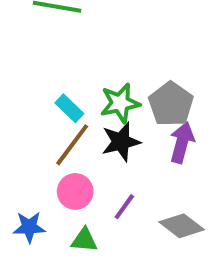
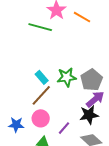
black star: (121, 142) -> (89, 115), moved
purple arrow: (182, 142) -> (95, 99), turned 30
blue star: (29, 227) -> (16, 125), moved

